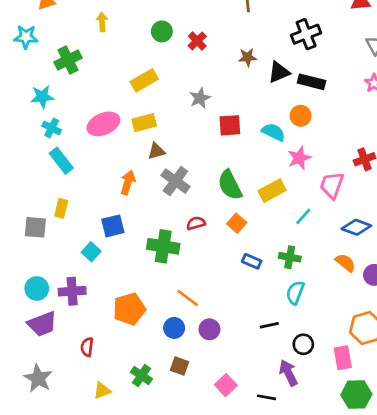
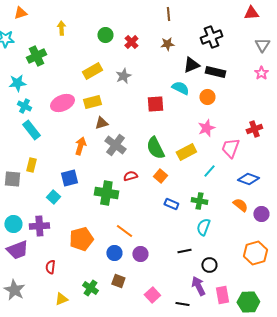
brown star: (248, 57) -> (167, 44), moved
gray star: (200, 98) -> (123, 76), moved
cyan semicircle: (273, 132) -> (180, 88), moved
pink rectangle: (343, 358) -> (222, 295), moved

